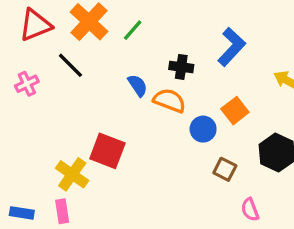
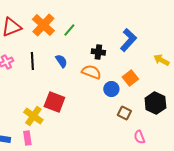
black line: (70, 65) -> (32, 61), moved, turned 42
blue semicircle: (138, 85) -> (61, 61), moved

